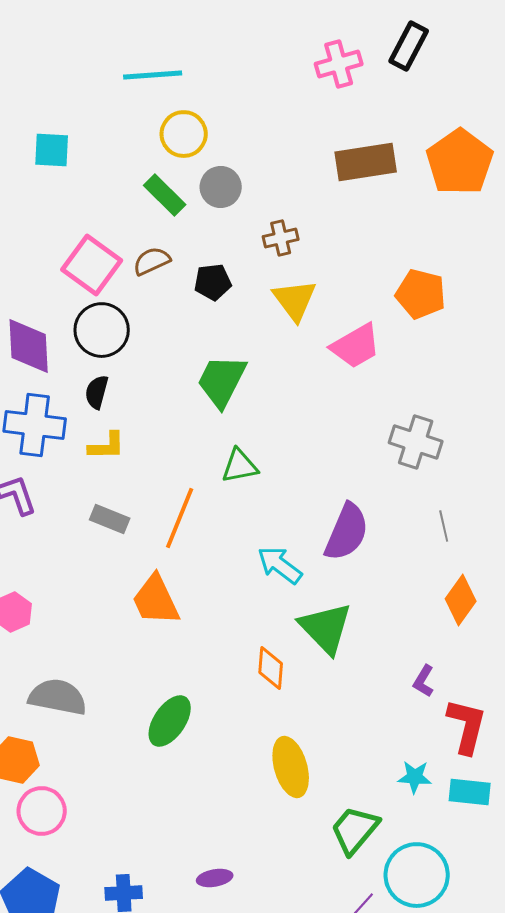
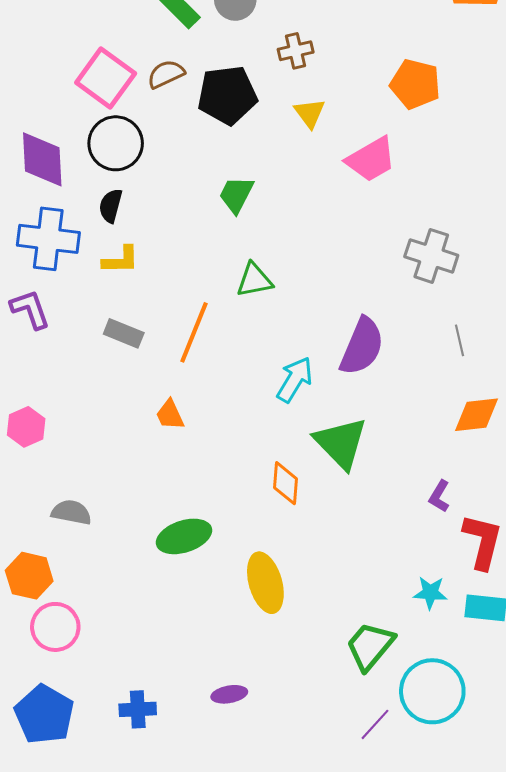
black pentagon: (213, 282) -> (227, 95), size x1.6
orange pentagon: (421, 294) -> (415, 84), moved
yellow triangle: (295, 300) -> (310, 113), size x0.7
green trapezoid: (222, 381) -> (236, 195), size x0.7
cyan arrow: (280, 565) -> (295, 380), turned 84
orange trapezoid: (156, 600) -> (170, 415), size x0.6
orange diamond: (461, 600) -> (477, 415), turned 48
gray semicircle: (58, 697) -> (71, 512), size x0.7
green ellipse: (170, 721) -> (184, 536), turned 38
yellow ellipse: (291, 767) -> (265, 583), moved

